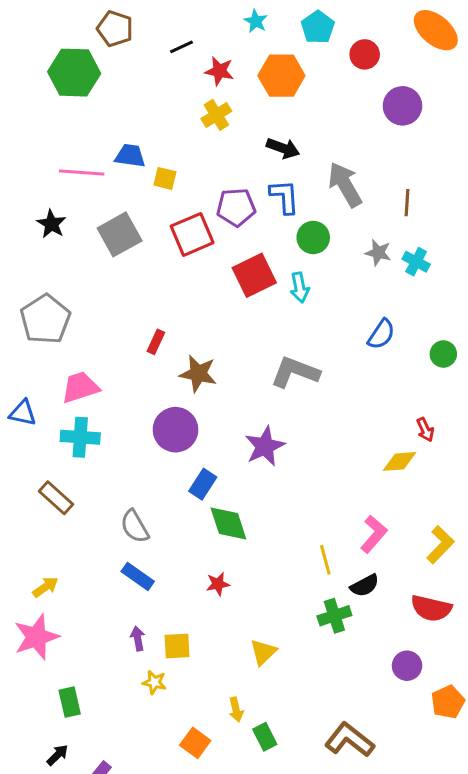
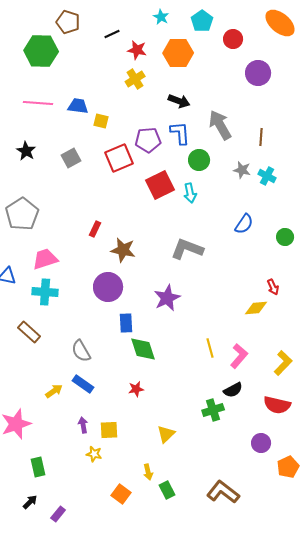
pink line: (82, 172) -> (38, 103), moved
gray square: (120, 234) -> (71, 158), size x0.7
blue rectangle: (203, 484) -> (126, 323), turned -36
yellow line: (325, 560) -> (210, 348), moved
yellow arrow: (45, 587) -> (54, 391), moved

